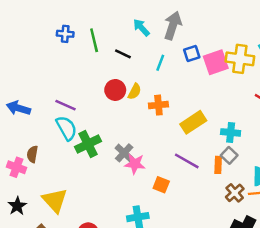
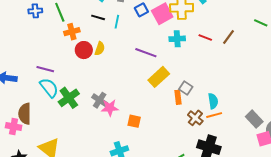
black line: (123, 54) -> (98, 17), moved
orange cross: (158, 105) -> (72, 32), moved
yellow rectangle: (193, 122) -> (159, 77), moved
cyan cross: (231, 132) -> (177, 39), moved
brown semicircle: (32, 154) -> (25, 114), size x1.5
purple line: (187, 161) -> (146, 53), moved

